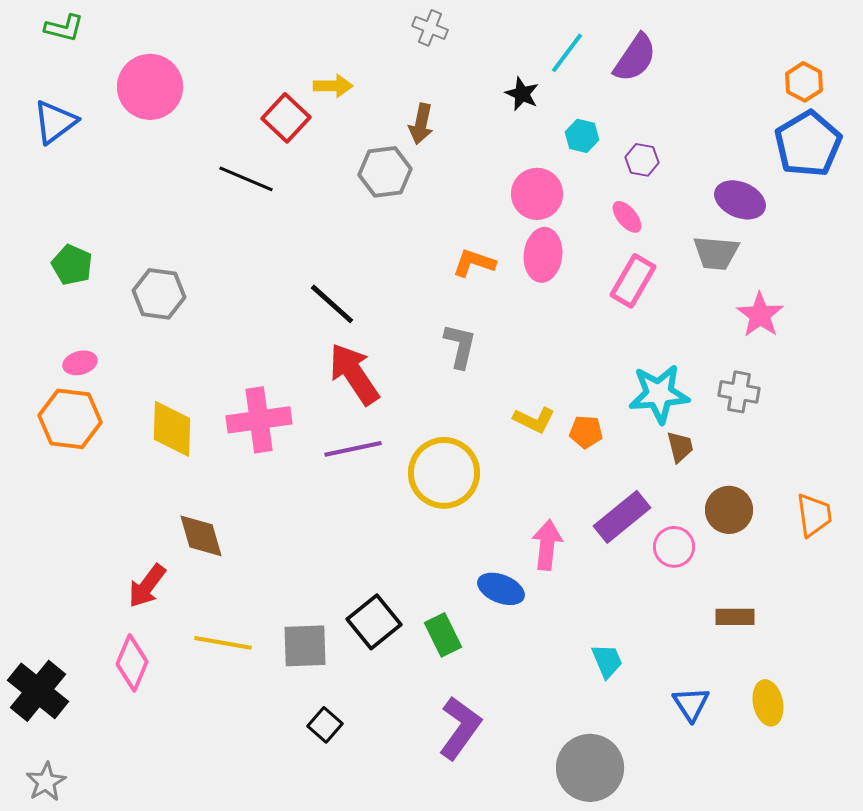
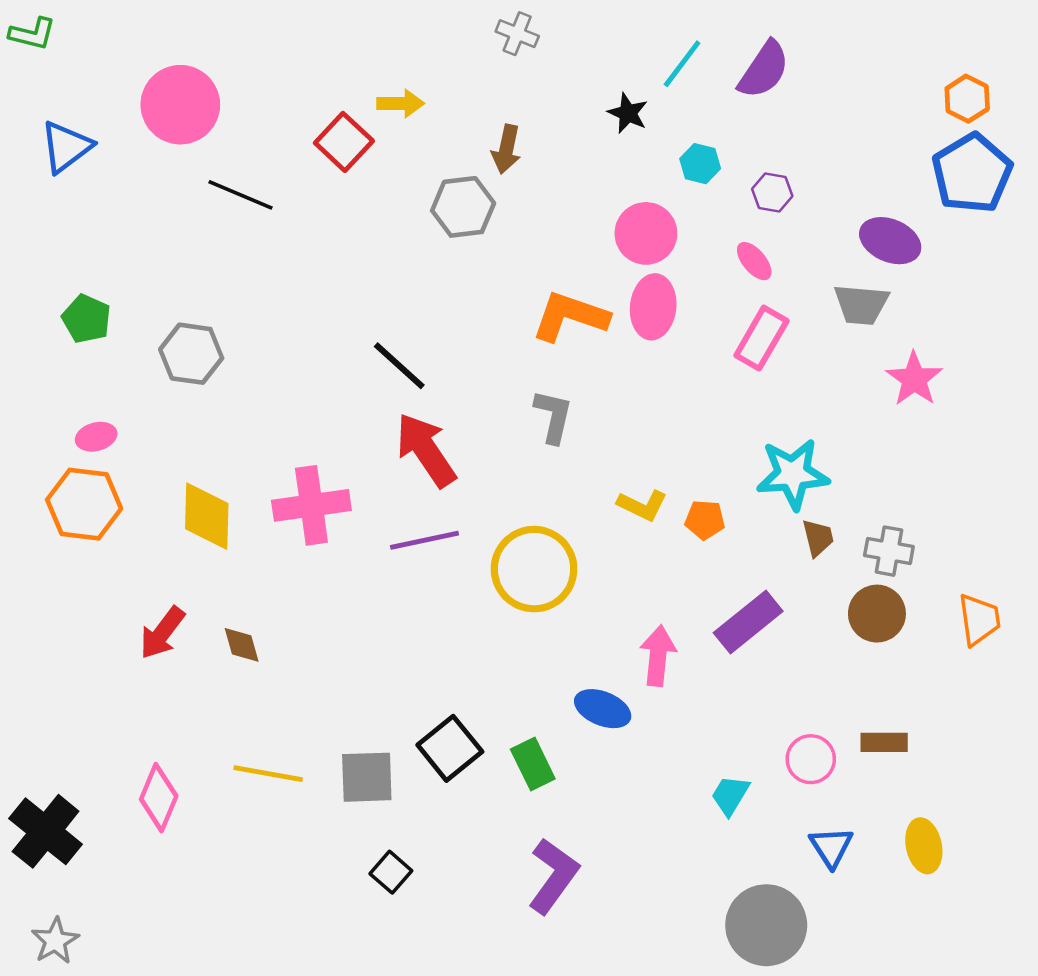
green L-shape: (64, 28) -> (32, 34), moved
black line: (246, 179) -> (240, 195), moved
orange L-shape: (474, 263) -> (570, 316), size x1.5
gray cross: (739, 392) -> (889, 551), moved
brown diamond: (201, 536) -> (242, 645), size x0.7
pink circle: (674, 547) -> (811, 759), moved
red arrow: (147, 586) -> (162, 633), moved
cyan trapezoid: (607, 661) -> (730, 795), turned -126
gray circle: (590, 768) -> (766, 925), moved

